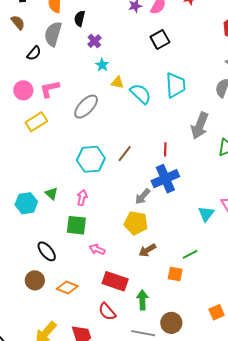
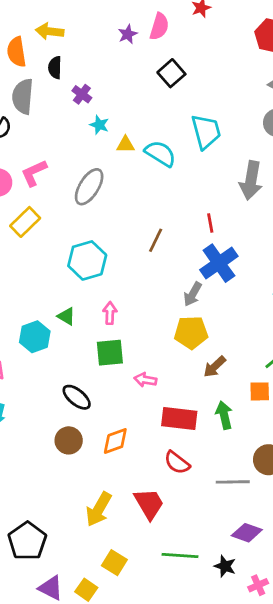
cyan hexagon: (91, 159) -> (87, 260), moved
orange diamond: (67, 288) -> (115, 441), turned -30
green arrow: (142, 300) -> (224, 415), moved

